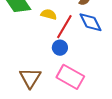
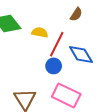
blue diamond: (91, 22) -> (81, 54), moved

